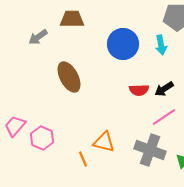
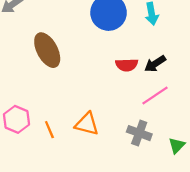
gray cross: (150, 150) -> (139, 133), size x0.7
orange line: (83, 159) -> (49, 130), moved

